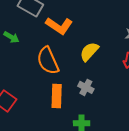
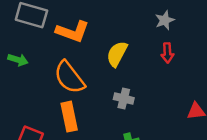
orange rectangle: (57, 96) -> (69, 117), moved

